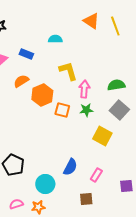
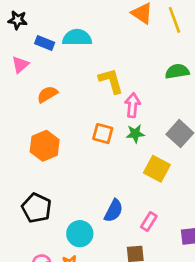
cyan semicircle: (55, 39) -> (77, 38), moved, size x1.5
blue rectangle: (26, 54) -> (45, 43), moved
green semicircle: (116, 85) -> (177, 71), moved
orange hexagon: (42, 95) -> (45, 146), moved

